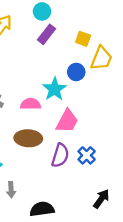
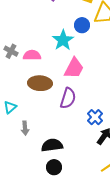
pink semicircle: (31, 104) -> (32, 55), moved
blue cross: (87, 155) -> (95, 117), moved

